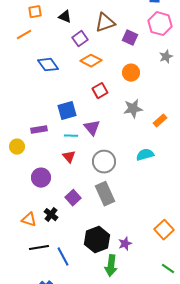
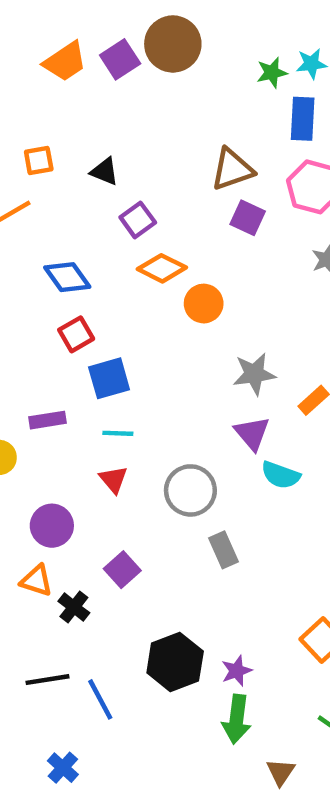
brown triangle: (105, 23) -> (232, 169), moved
orange circle: (131, 73) -> (204, 304), moved
red square: (100, 91) -> (76, 334), moved
purple triangle: (92, 128) -> (252, 433), moved
cyan semicircle: (145, 155) -> (281, 475), turned -144
gray rectangle: (105, 194) -> (223, 550), moved, size x0.7
orange triangle: (29, 220) -> (36, 581), moved
green arrow: (111, 266) -> (237, 719), moved

